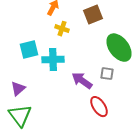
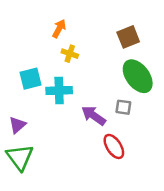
brown square: (93, 15) -> (128, 37), moved

